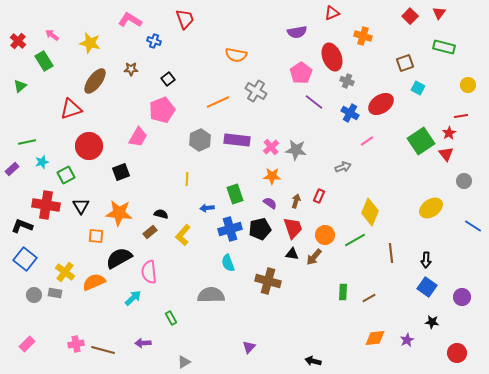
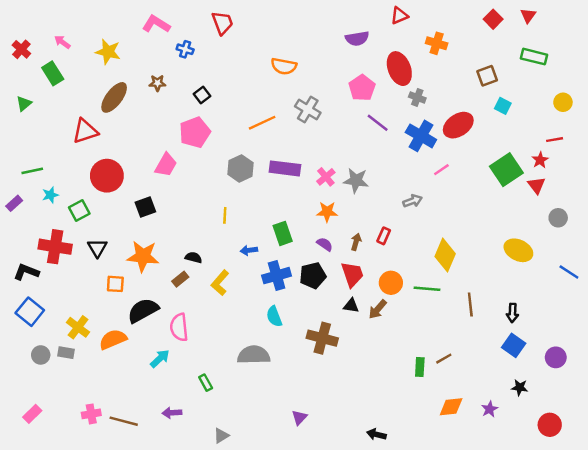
blue cross: (350, 113) -> (421, 136), size x1.4
yellow ellipse: (431, 208) -> (518, 250), turned 60
green line: (355, 240) -> (427, 289), turned 35
green rectangle: (343, 292) -> (420, 367), moved

